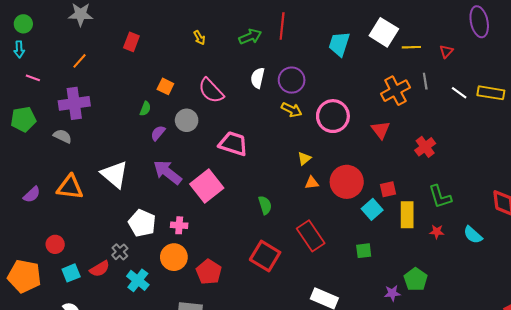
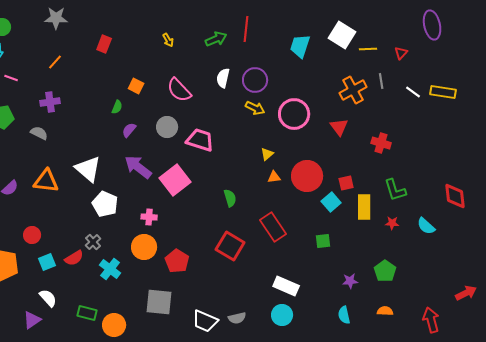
purple cross: (74, 103) -> (50, 102), size x0.7
gray circle: (187, 120) -> (167, 127), moved
red cross: (425, 147) -> (381, 143), turned -36
white pentagon: (142, 223) -> (105, 204), moved
green pentagon: (416, 279) -> (385, 271), moved

